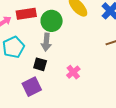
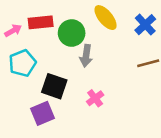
gray arrow: (46, 42) -> (86, 56), moved
black square: (40, 64) -> (54, 86), size x1.5

